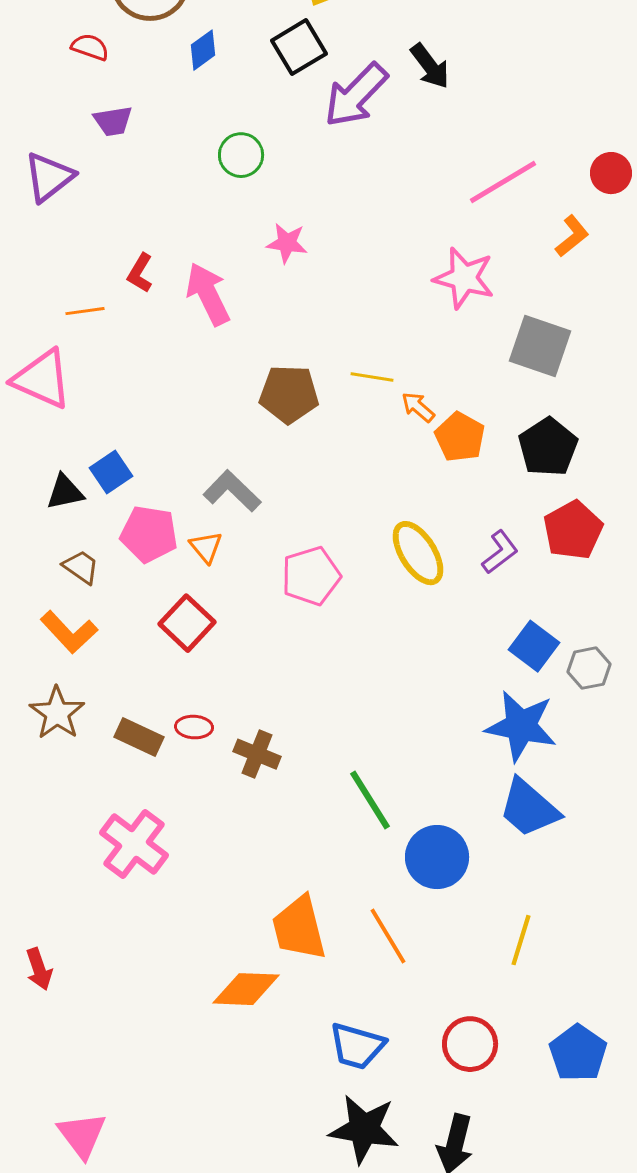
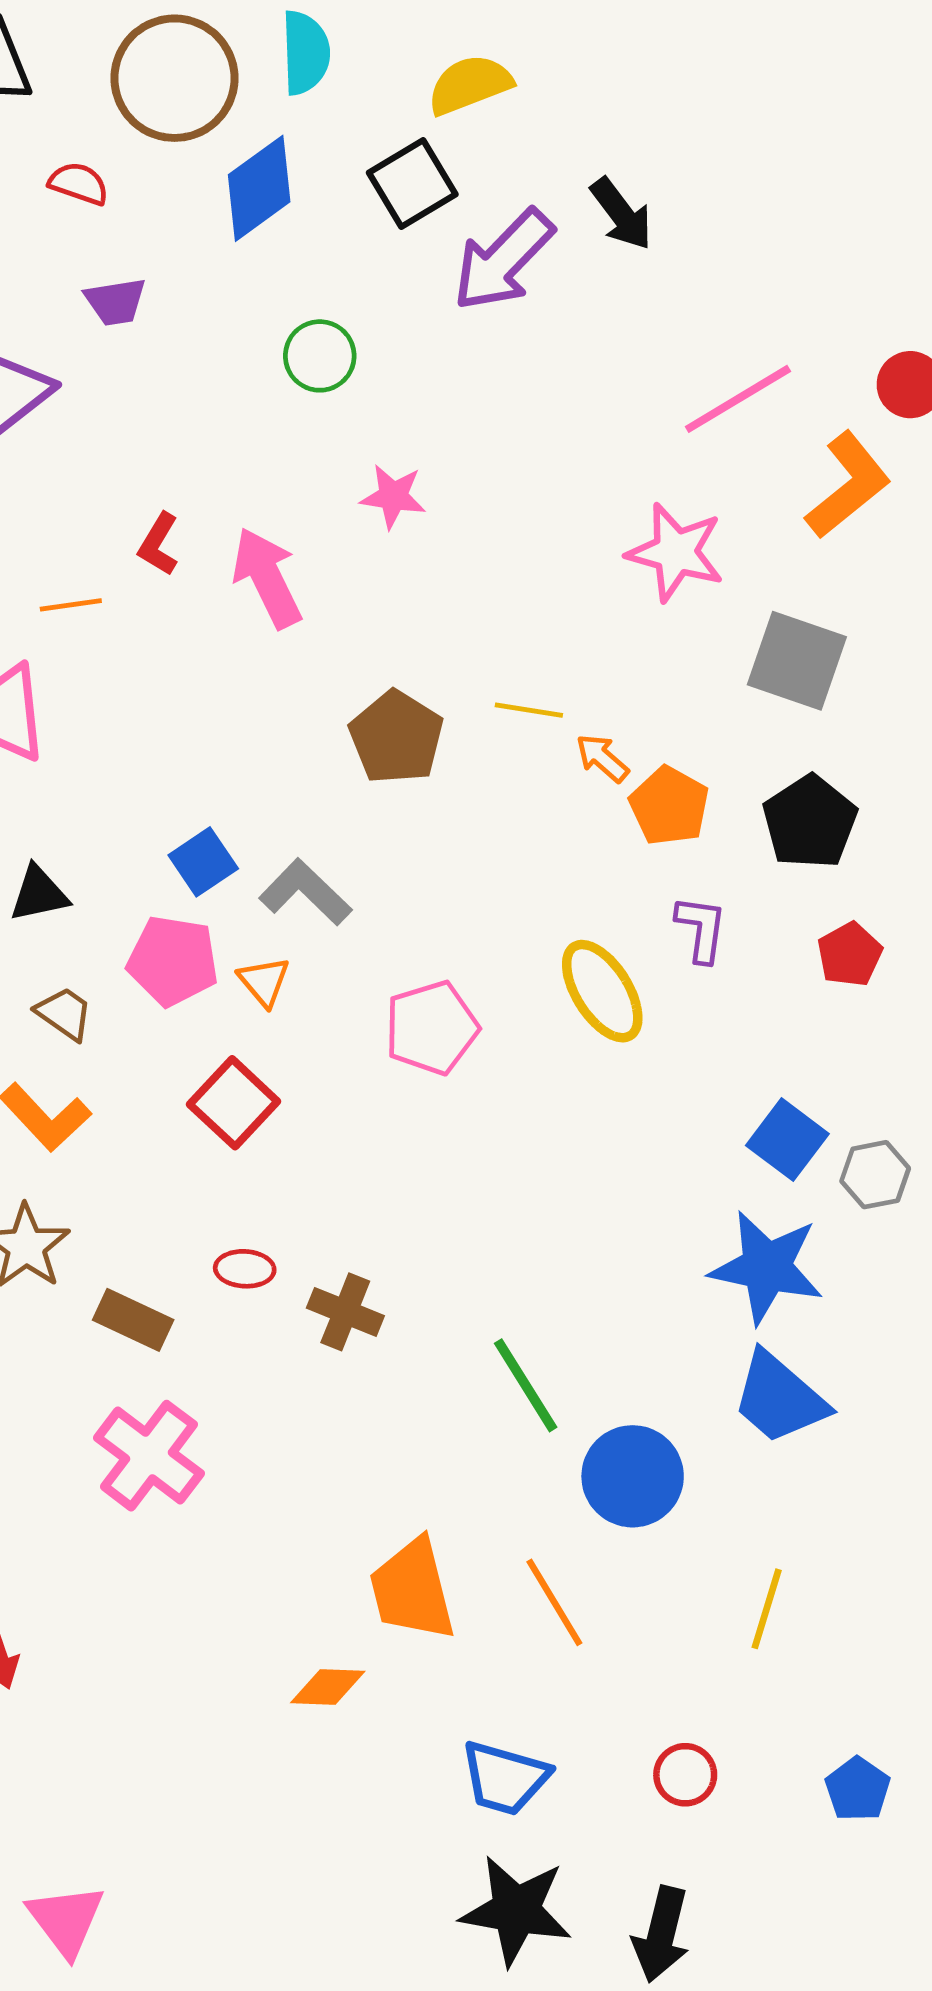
blue diamond: (203, 50) -> (259, 188), size x1.6
orange L-shape: (572, 236) -> (848, 485), size x1.6
brown pentagon: (289, 394) -> (396, 737), turned 30
blue square: (111, 472) -> (203, 862), moved
red pentagon: (573, 530) -> (850, 954), size x0.7
purple L-shape: (500, 552) -> (701, 929), moved, turned -45
brown rectangle: (139, 737) -> (133, 1320), moved
orange diamond: (246, 989) -> (328, 1687), size x0.7
red circle: (470, 1044) -> (685, 1775), size x0.7
blue pentagon: (578, 1053) -> (858, 1789), size x0.7

